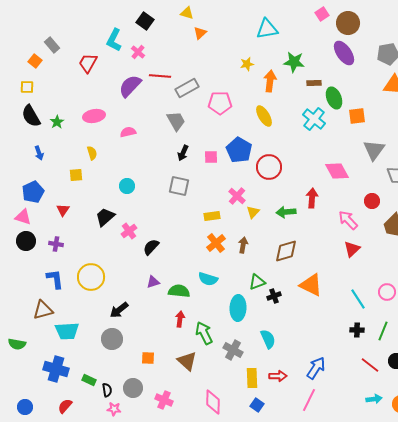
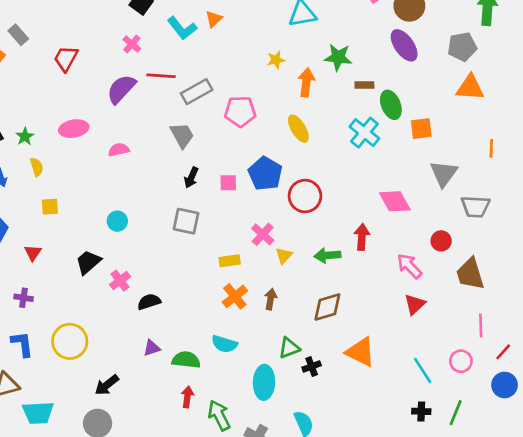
cyan L-shape: (114, 40) -> (182, 28), moved, turned -65
yellow semicircle: (92, 153) -> (37, 167), moved
black semicircle: (151, 247) -> (149, 302), turned 30

